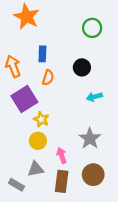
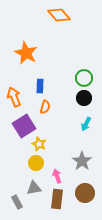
green circle: (92, 28) -> (84, 78), moved
black circle: (82, 67) -> (84, 98), moved
cyan arrow: (94, 97) -> (86, 124), turned -48
gray rectangle: (16, 185) -> (17, 202), turned 32

